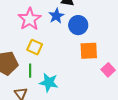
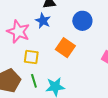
blue circle: (78, 25) -> (82, 21), moved
orange square: (89, 51) -> (65, 48), moved, turned -36

